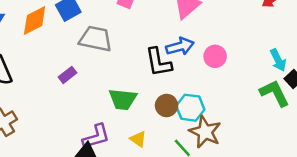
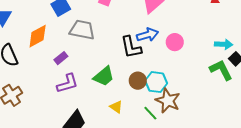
orange diamond: (35, 20) -> (38, 36), moved
cyan arrow: (278, 60) -> (224, 44), turned -60
green trapezoid: (123, 99) -> (104, 76), turned -45
purple L-shape: (96, 137) -> (67, 83), moved

